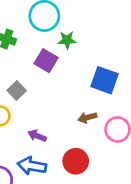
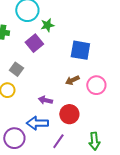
purple square: (46, 61) -> (34, 43), turned 30
purple arrow: (37, 136) -> (45, 100), moved

